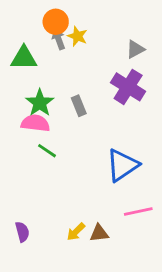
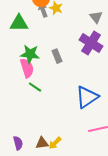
gray triangle: (135, 49) -> (96, 17), turned -40
green star: (40, 103) -> (30, 54), turned -30
pink semicircle: (35, 123) -> (27, 68), turned 66
brown triangle: (99, 233) -> (42, 143), moved

